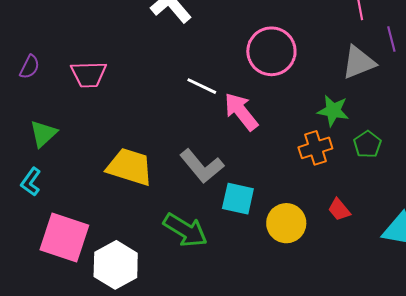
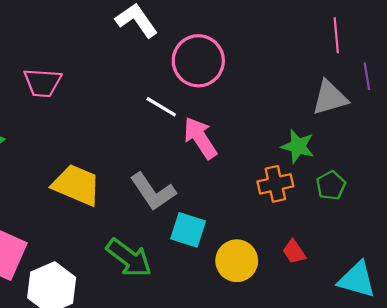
pink circle: (271, 51) -> (198, 61), moved

